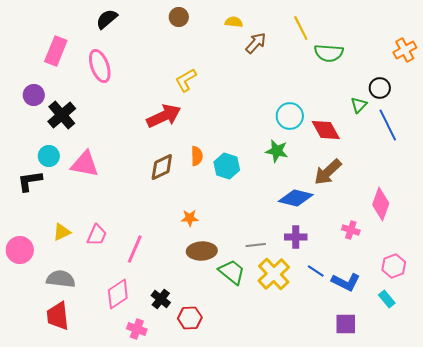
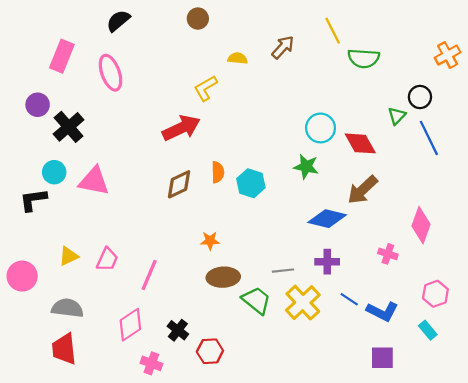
yellow semicircle: (234, 22) -> (238, 58), moved

